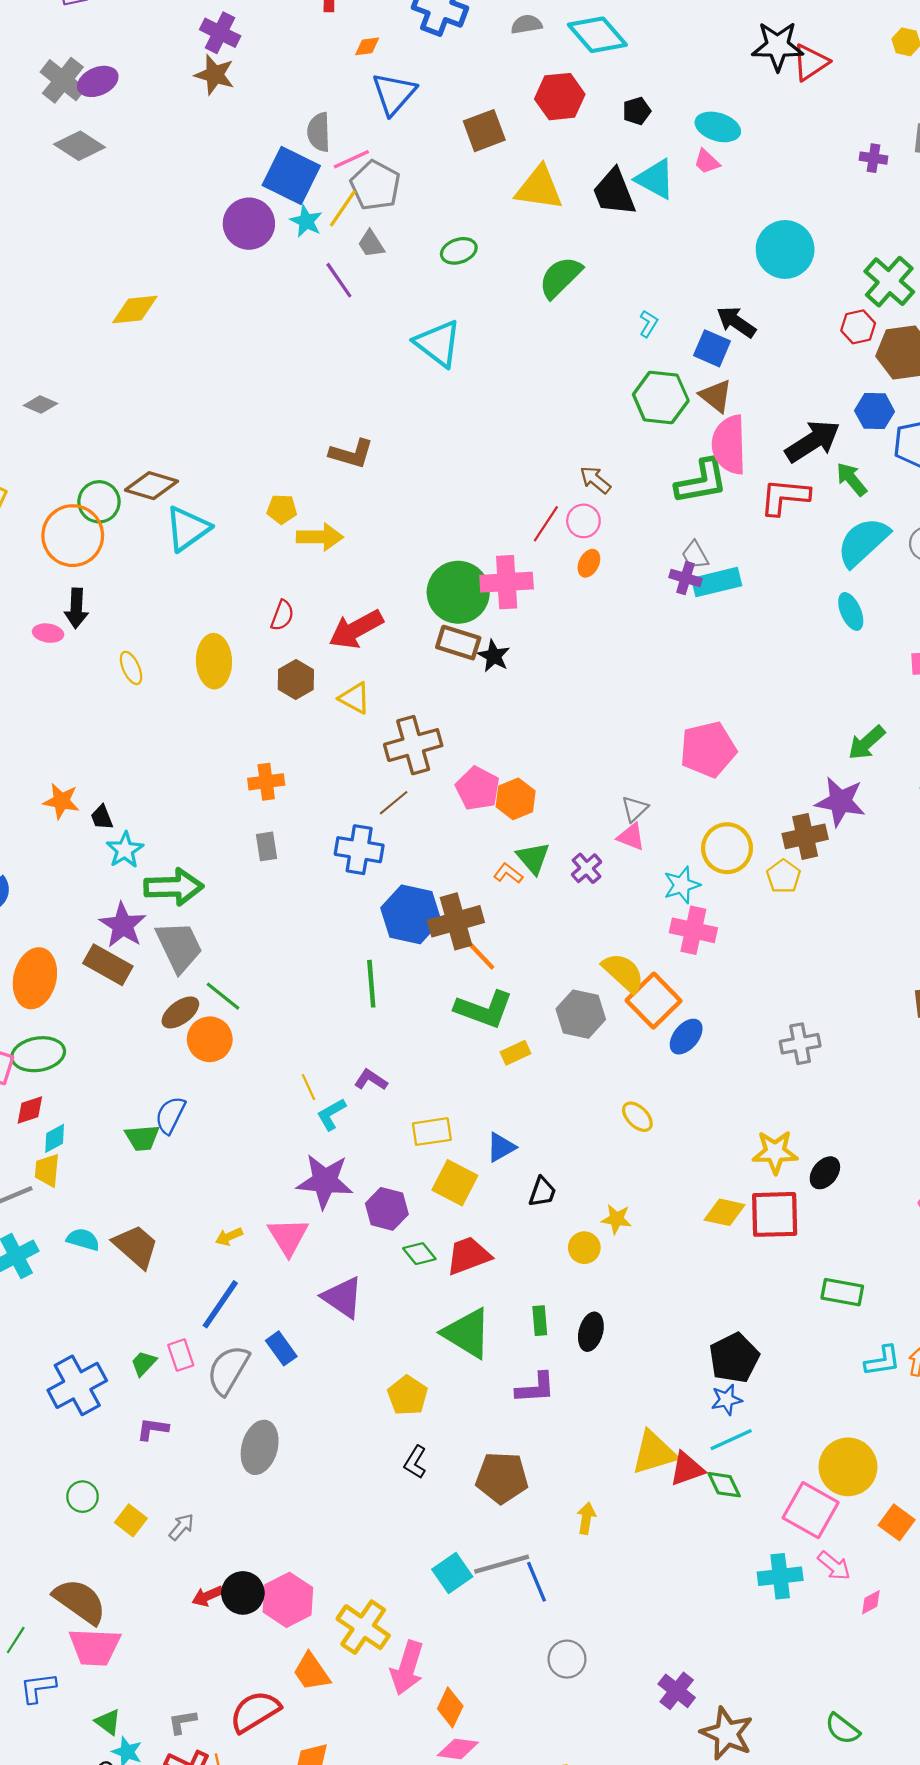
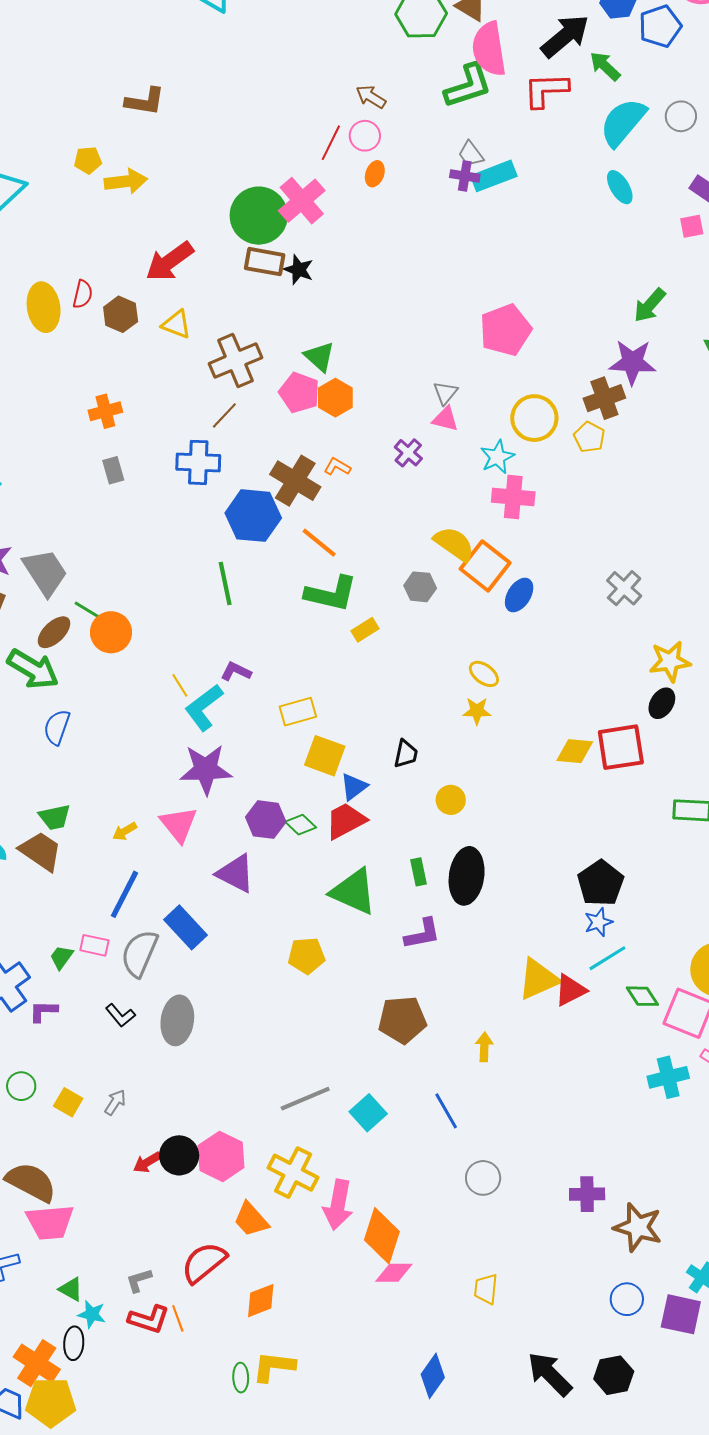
pink cross: (507, 582) -> (302, 201), turned -30
red semicircle: (282, 615) -> (83, 294), moved
green triangle: (533, 858) -> (319, 357), moved
green arrow: (174, 887) -> (33, 669), moved, turned 40
brown cross: (456, 921) -> (295, 481), moved, turned -36
gray hexagon: (581, 1014) -> (420, 587), size x0.7
orange circle: (210, 1039) -> (111, 632), moved
gray cross: (800, 1044) -> (624, 588), turned -30
cyan L-shape: (331, 1114) -> (204, 707), size x1.5
green trapezoid: (142, 1138) -> (55, 817), moved
blue triangle: (501, 1147) -> (354, 787), moved
yellow star: (775, 1152) -> (670, 661), moved
purple hexagon: (387, 1209) -> (266, 820), moved
yellow star: (616, 1219) -> (477, 711), moved
black ellipse: (591, 1332) -> (467, 876), size x1.6
blue rectangle: (281, 1348) -> (185, 927), size x1.4
pink rectangle: (181, 1355) -> (94, 945), turned -52
yellow pentagon: (408, 1395) -> (306, 956), turned -30
purple L-shape: (153, 1429) -> (43, 1011), moved
black L-shape: (415, 1462) -> (120, 1015), moved, turned -64
green diamond: (724, 1485) -> (642, 996), moved
gray line: (502, 1564) -> (305, 1099), moved
purple cross: (677, 1691) -> (587, 1194), turned -32
orange diamond: (450, 1707) -> (382, 1236), size x1.5

